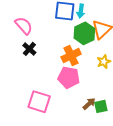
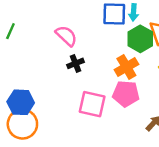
black cross: (29, 49) -> (75, 63), turned 32
pink square: (39, 102) -> (92, 104), moved

